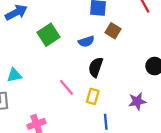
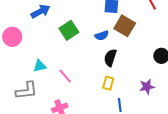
brown square: (113, 31) -> (125, 26), size x1.5
pink line: (66, 87) -> (65, 76), moved

